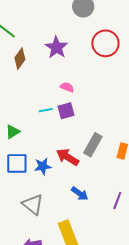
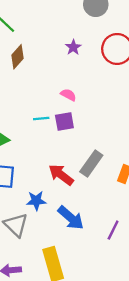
purple star: (56, 47) -> (73, 47), moved, size x0.6
blue star: (43, 166) -> (36, 201), moved
blue arrow: (80, 194) -> (71, 218), size x1.4

